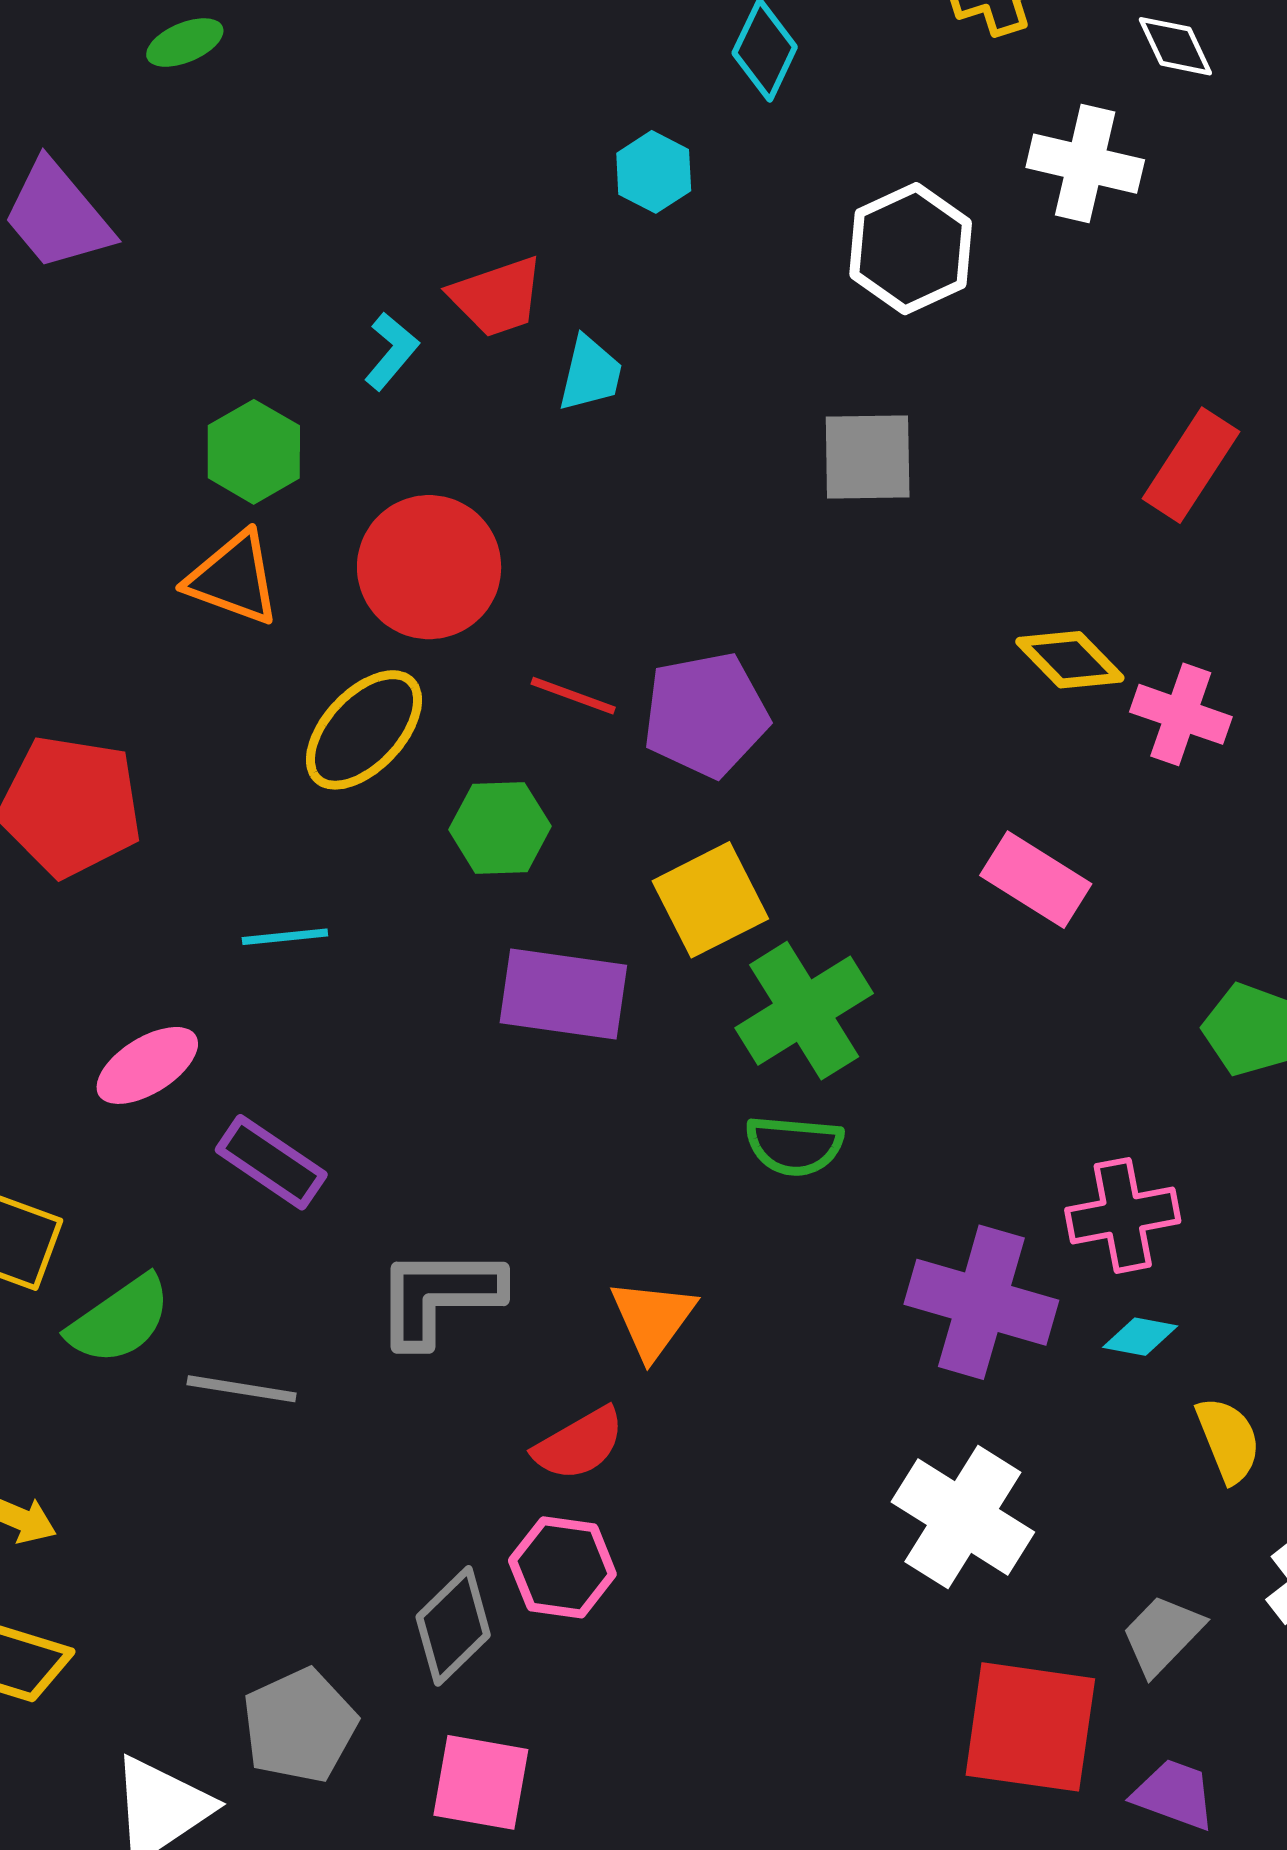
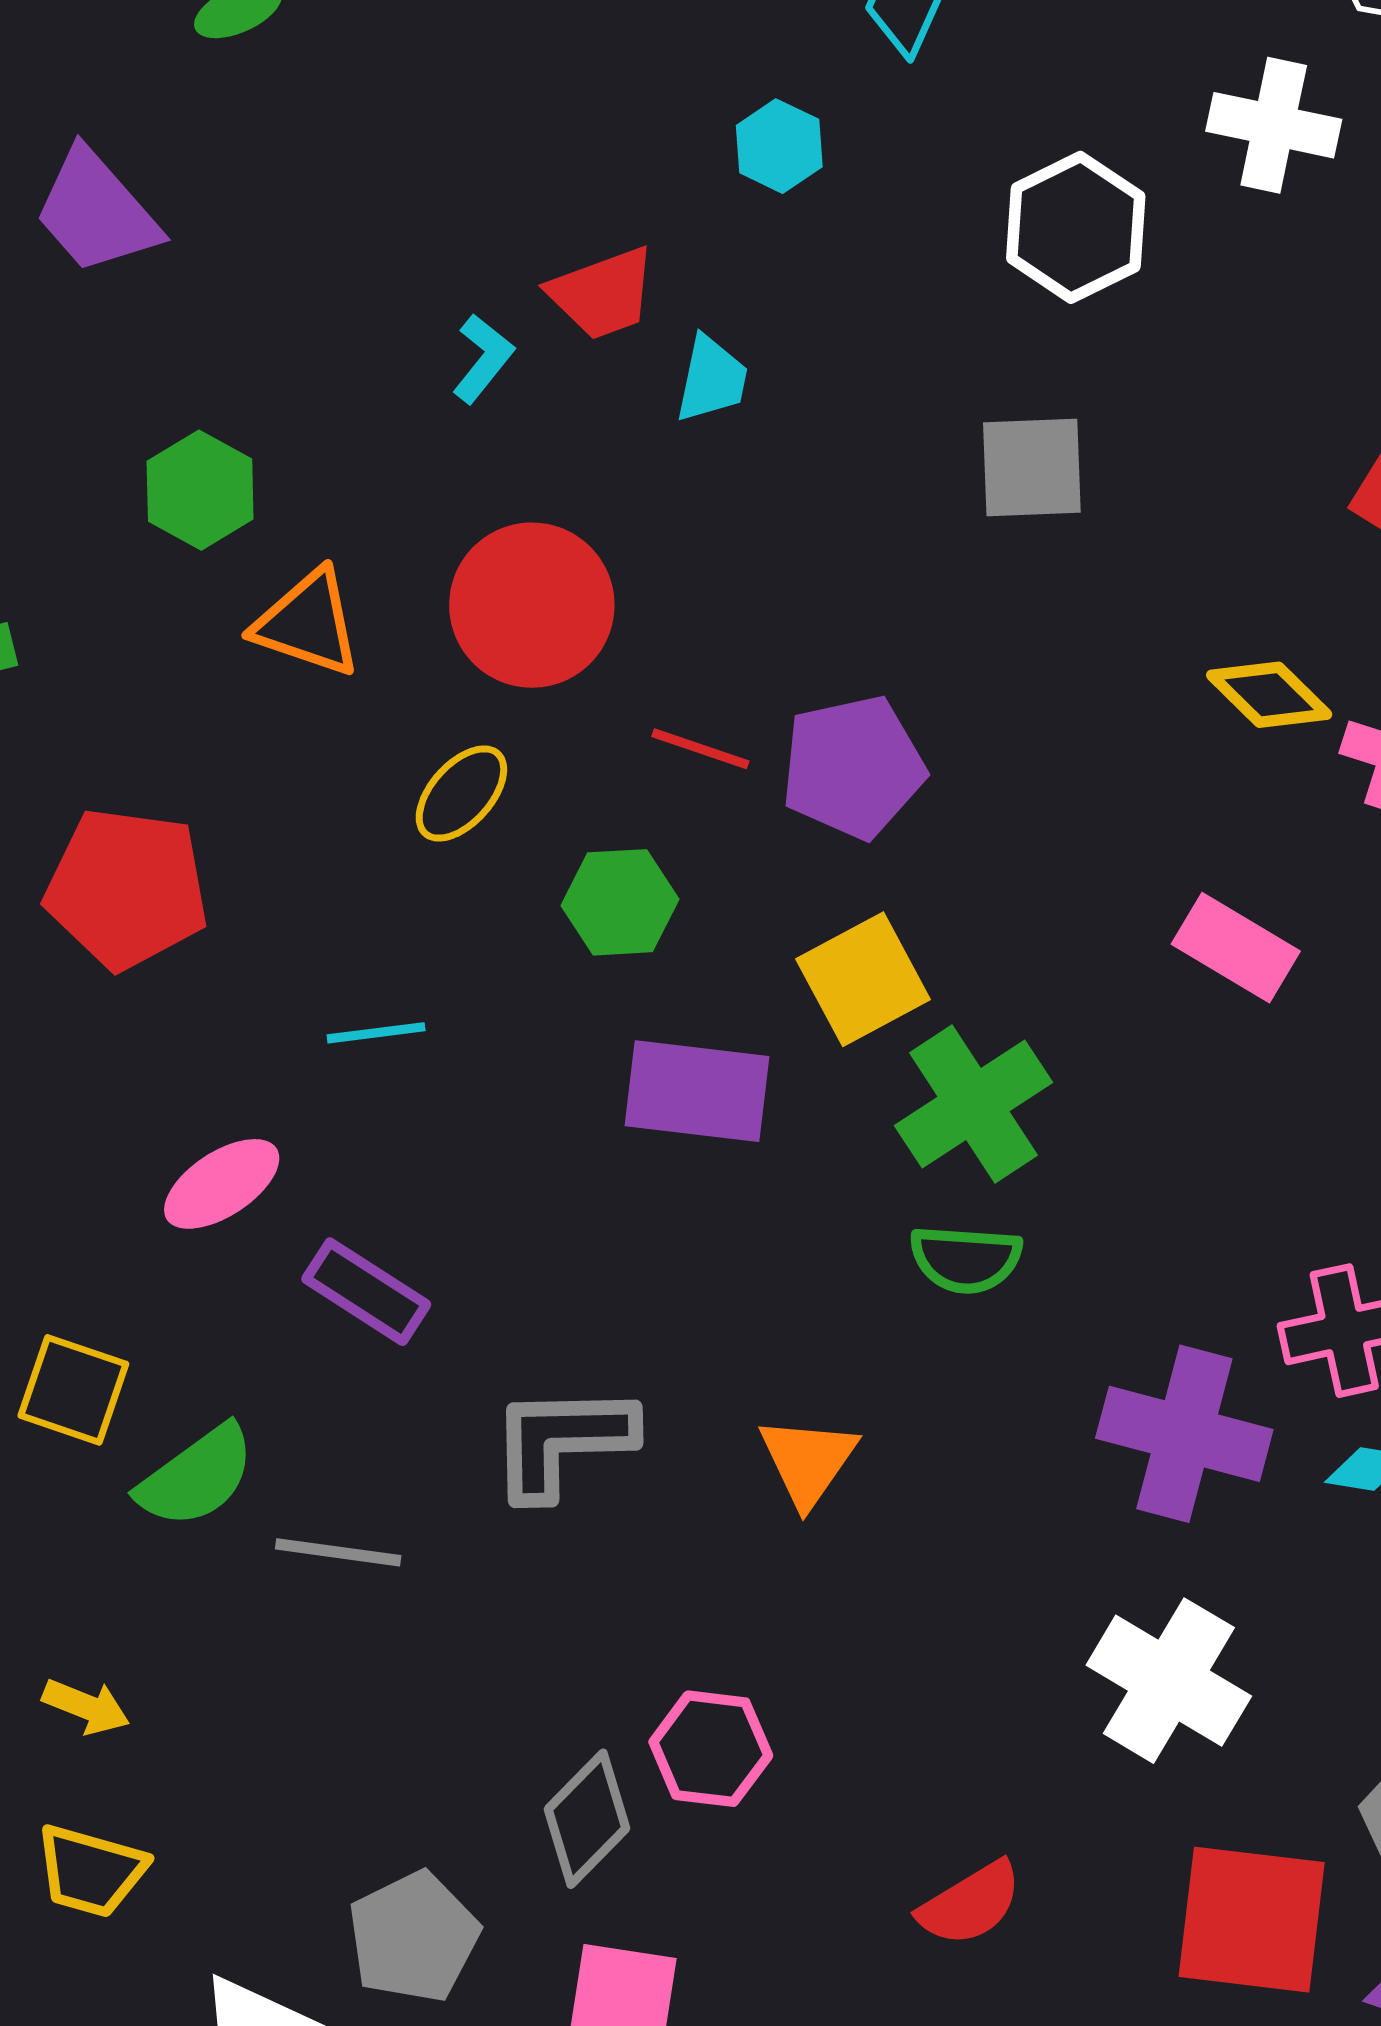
green hexagon: (254, 452) -> (200, 490), moved
yellow ellipse: (364, 730) -> (461, 794), size x0.7
red semicircle: (579, 1444) -> (970, 1904), moved

